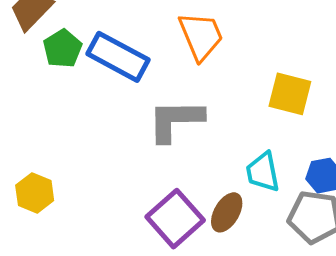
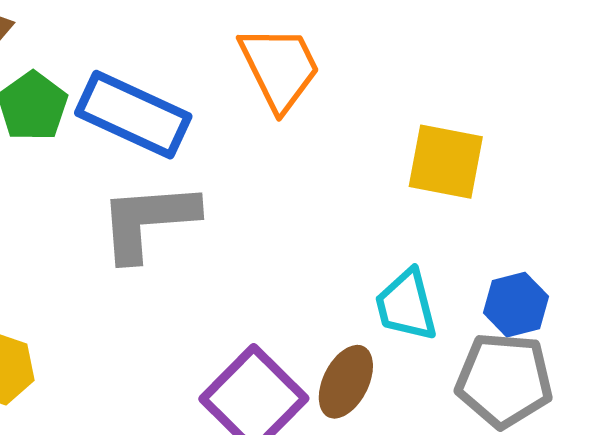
gray L-shape: (175, 120) -> (148, 221), moved

